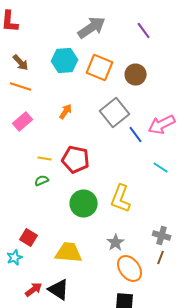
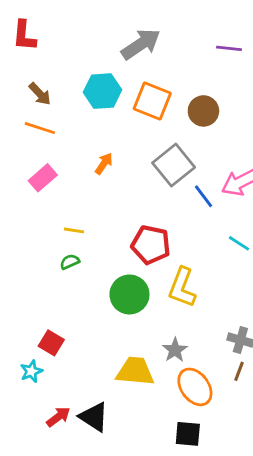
purple line: (144, 30) -> (229, 48), moved, turned -48
red pentagon: (76, 160) -> (151, 245), moved
yellow trapezoid: (69, 252) -> (135, 371), moved

